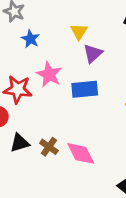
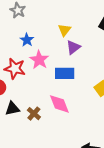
blue star: (30, 39) -> (27, 40), moved
pink diamond: (81, 153) -> (59, 104), moved

